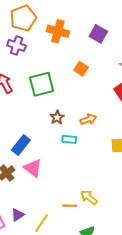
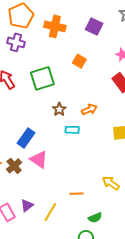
yellow arrow: (89, 197) -> (111, 183), moved

